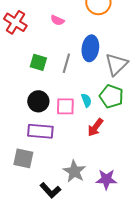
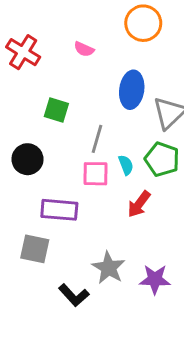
gray line: (66, 63) -> (97, 139), moved
black circle: (38, 101) -> (27, 159), moved

